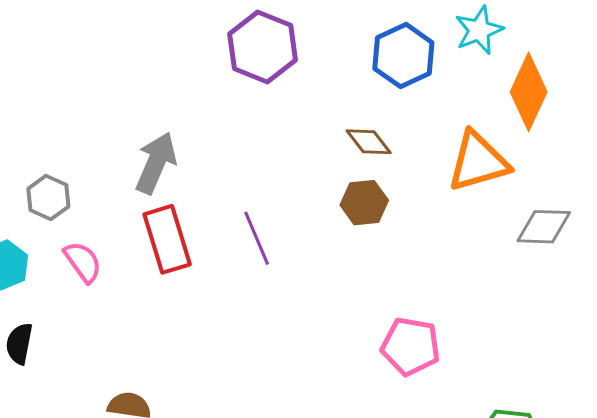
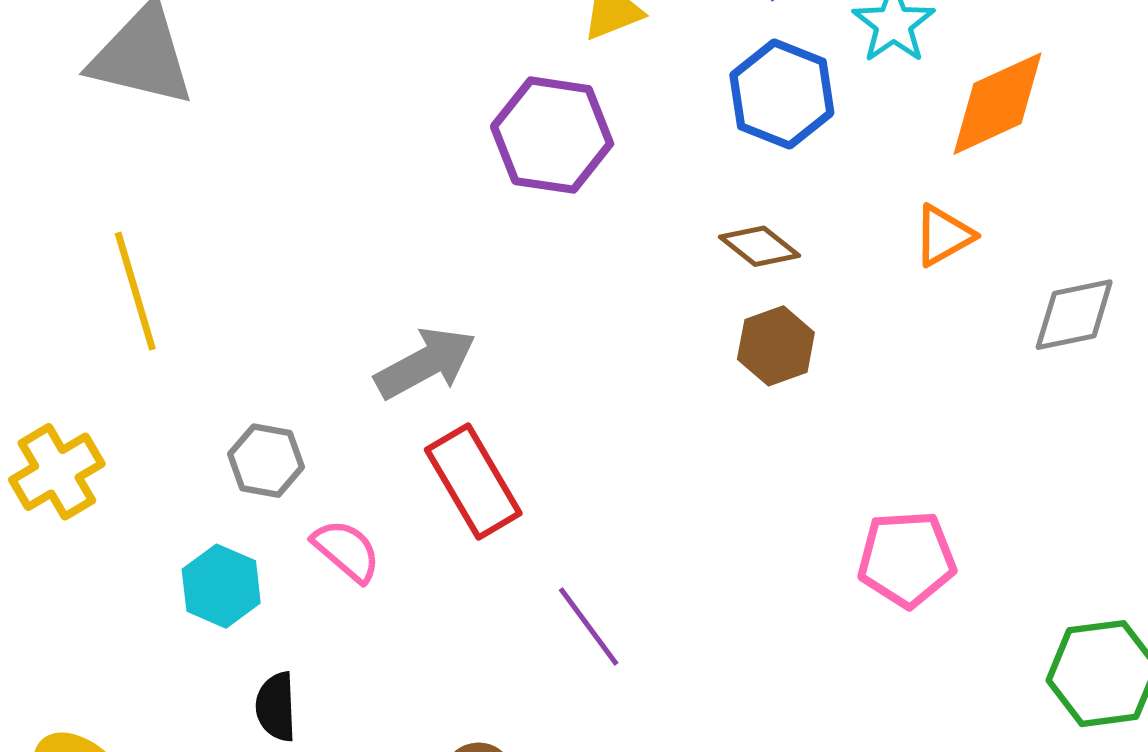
orange diamond: (529, 92) -> (997, 104), turned 54
orange triangle: (478, 162) -> (944, 235), size x0.6
gray arrow: (156, 163) -> (425, 363), turned 52
purple line: (257, 238) -> (589, 627), moved

